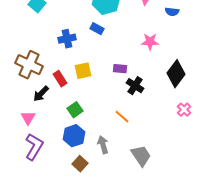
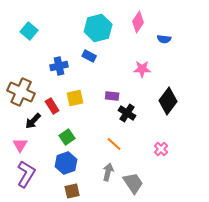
pink cross: (184, 110) -> (161, 149), moved
gray arrow: (103, 145) -> (108, 172), moved, turned 30
brown square: (80, 164) -> (72, 191), turned 35

